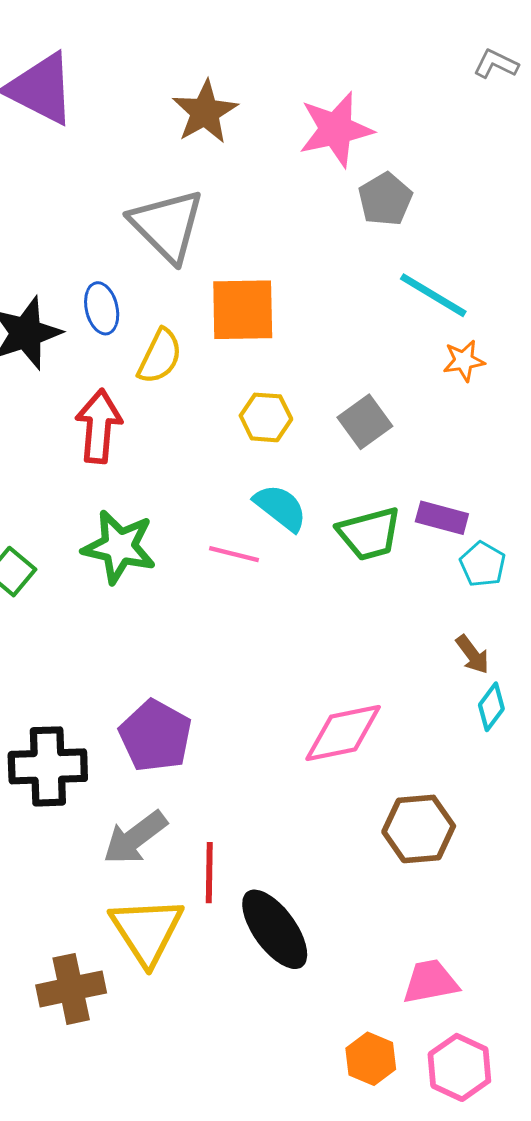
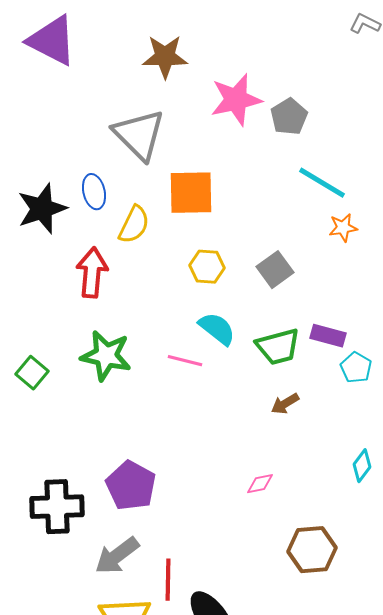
brown star: (205, 112) -> (165, 57), turned 30
pink star: (336, 129) -> (236, 100), moved
brown arrow: (472, 654) -> (285, 404), moved, turned 96
pink diamond: (343, 733) -> (260, 484), size x0.5

